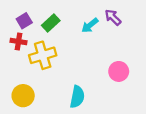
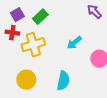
cyan arrow: (90, 25) -> (74, 43), moved
yellow circle: (23, 96) -> (26, 80), moved

